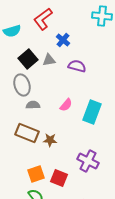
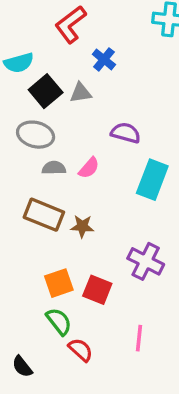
cyan semicircle: (12, 31) -> (19, 63), moved
purple semicircle: (77, 66) -> (126, 133), moved
gray ellipse: (22, 85) -> (36, 135), turned -60
pink semicircle: (66, 105) -> (89, 168), moved

